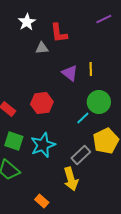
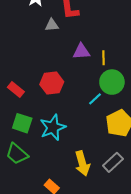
yellow line: (91, 69) -> (103, 58), moved
purple triangle: (70, 73) -> (81, 51), turned -42
gray rectangle: (81, 155) -> (113, 162), moved

